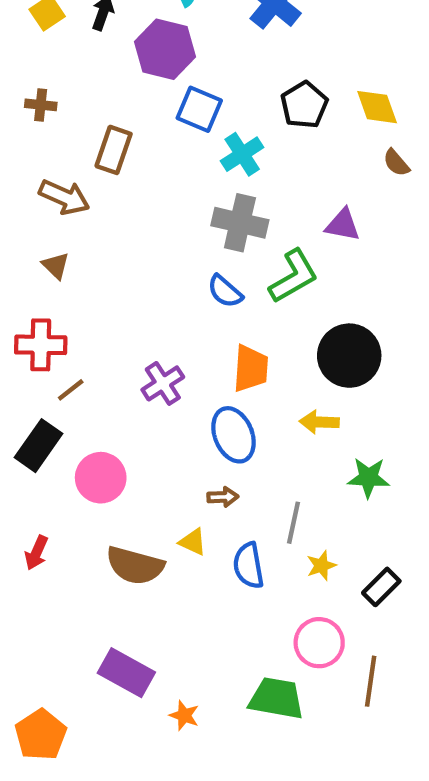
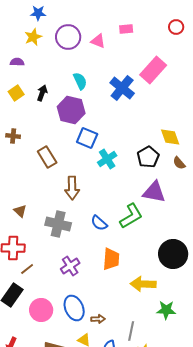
black pentagon: (304, 105) -> (148, 157), moved
brown rectangle: (114, 150) -> (47, 157), turned -50
brown arrow: (64, 197) -> (72, 188), moved, turned 65
gray cross: (240, 223) -> (58, 224), moved
purple triangle: (343, 225) -> (154, 192), size x1.4
black circle: (349, 356) -> (173, 254), moved
yellow arrow: (319, 422) -> (143, 284), size x1.4
blue ellipse: (234, 435) -> (74, 308), moved

